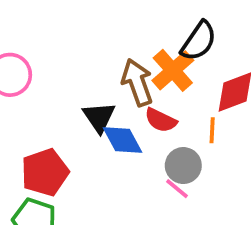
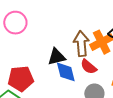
black triangle: (99, 117) -> (57, 57), turned 36

